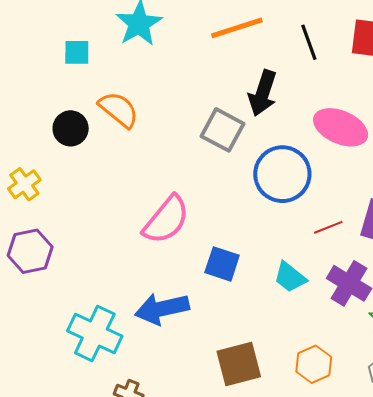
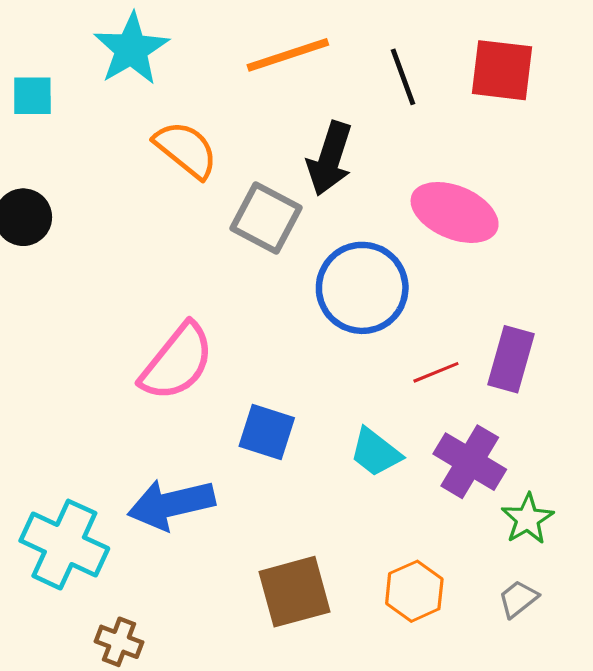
orange semicircle: (119, 110) -> (186, 150), moved

